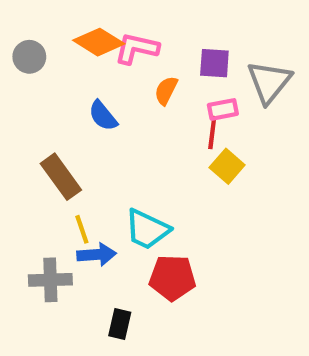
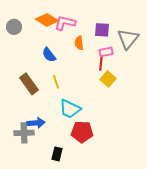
orange semicircle: (166, 90) -> (79, 43), turned -32
yellow line: (82, 229) -> (56, 82), moved
blue arrow: (97, 255) -> (36, 123), moved

